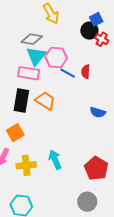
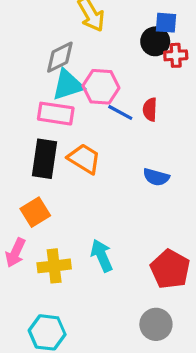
blue square: (96, 19) -> (166, 23), turned 32
gray diamond: (32, 39) -> (60, 57), turned -35
red cross: (102, 39) -> (176, 55), turned -32
cyan triangle: (36, 56) -> (68, 85), turned 35
blue semicircle: (98, 112) -> (156, 177), moved

